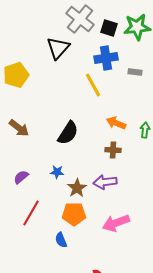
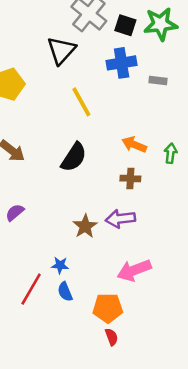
yellow line: (93, 85) -> (81, 102), moved
blue star: (57, 172) -> (60, 265), moved
red line: (31, 213) -> (31, 289), moved
orange pentagon: (74, 214) -> (108, 308), moved

